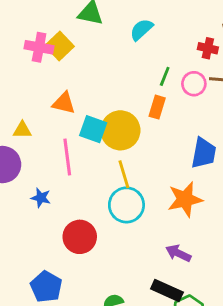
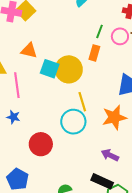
pink line: (67, 157) -> (17, 85), moved
yellow line: (124, 174) -> (82, 102), moved

